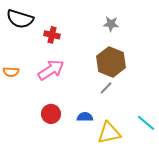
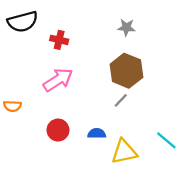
black semicircle: (20, 19) -> (23, 22), turned -32
orange semicircle: (11, 72) -> (12, 106), moved

